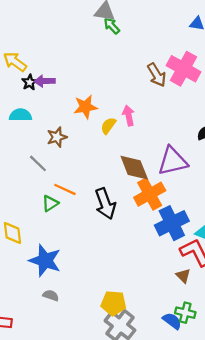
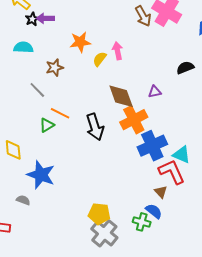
purple triangle: (173, 161) -> (155, 92), size x0.5
gray semicircle: (51, 295) -> (23, 200), moved
green cross: (185, 313) -> (142, 222), moved
blue semicircle: (172, 321) -> (154, 211), moved

